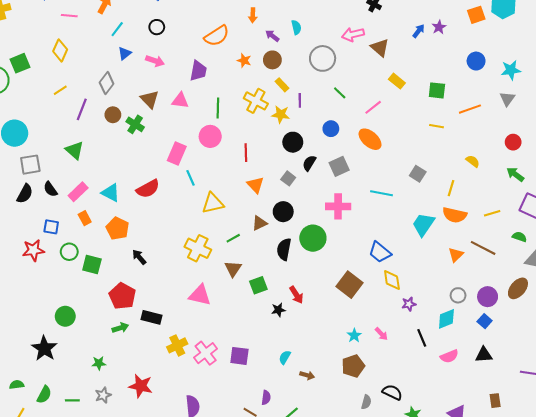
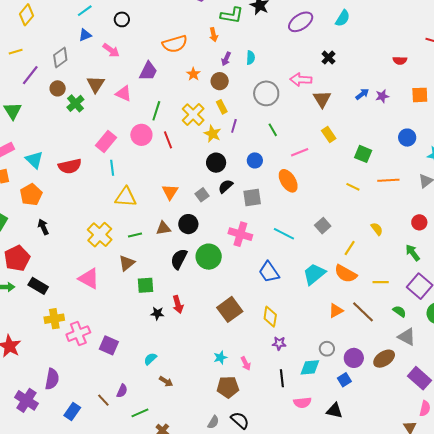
orange arrow: (253, 15) -> (214, 35), turned -32
purple arrow: (272, 36) -> (226, 59), turned -120
red line: (246, 153) -> (168, 140), moved, turned -36
blue trapezoid: (380, 252) -> (269, 272), moved
brown pentagon: (353, 366) -> (228, 387), moved

